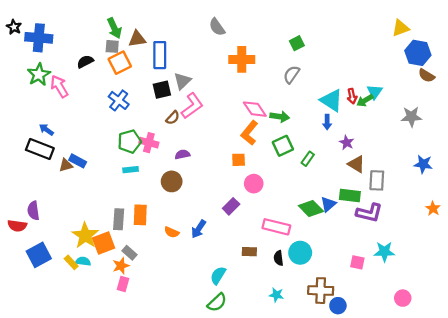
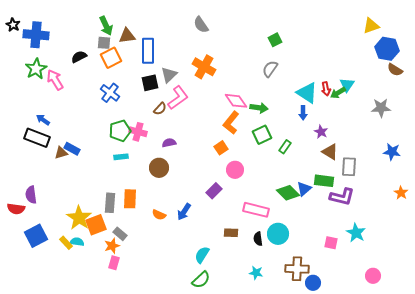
orange cross: (242, 59) -> (204, 67), moved, turned 30
orange square: (239, 160) -> (221, 148), turned -32
cyan star: (384, 252) -> (356, 233), turned 30

